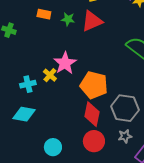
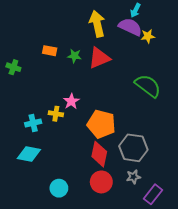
pink star: (65, 63) -> (71, 101), size x0.7
yellow cross: (50, 75) -> (56, 114), turned -32

